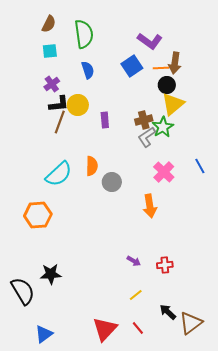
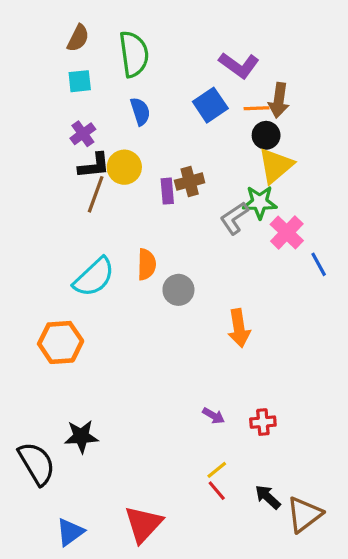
brown cross: (144, 120) -> (190, 182), moved
green star: (163, 127) -> (260, 202), turned 30
pink cross: (164, 172) -> (287, 233), moved
red line: (138, 328) -> (217, 491), moved
red triangle: (105, 329) -> (143, 524), moved

